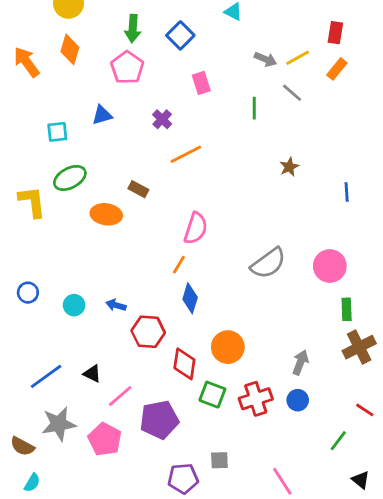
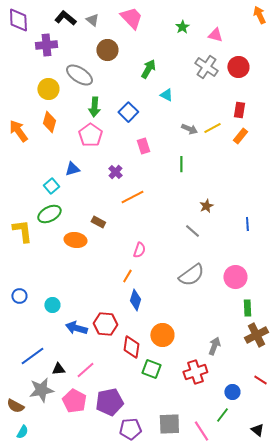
gray line: (292, 93) -> (192, 231), moved
cyan square: (57, 132) -> (51, 186), moved, turned -35
pink semicircle: (196, 228) -> (139, 250), size x0.7
blue arrow: (116, 305) -> (76, 328), moved, size x1.5
black triangle: (92, 374) -> (58, 369), moved, turned -32
red cross: (256, 399) -> (195, 372), moved
blue circle: (298, 400) -> (232, 392), moved
purple pentagon: (159, 420) -> (109, 402), moved
green line: (338, 441) -> (222, 415), moved
gray square: (219, 460) -> (169, 424), moved, size x1.6

